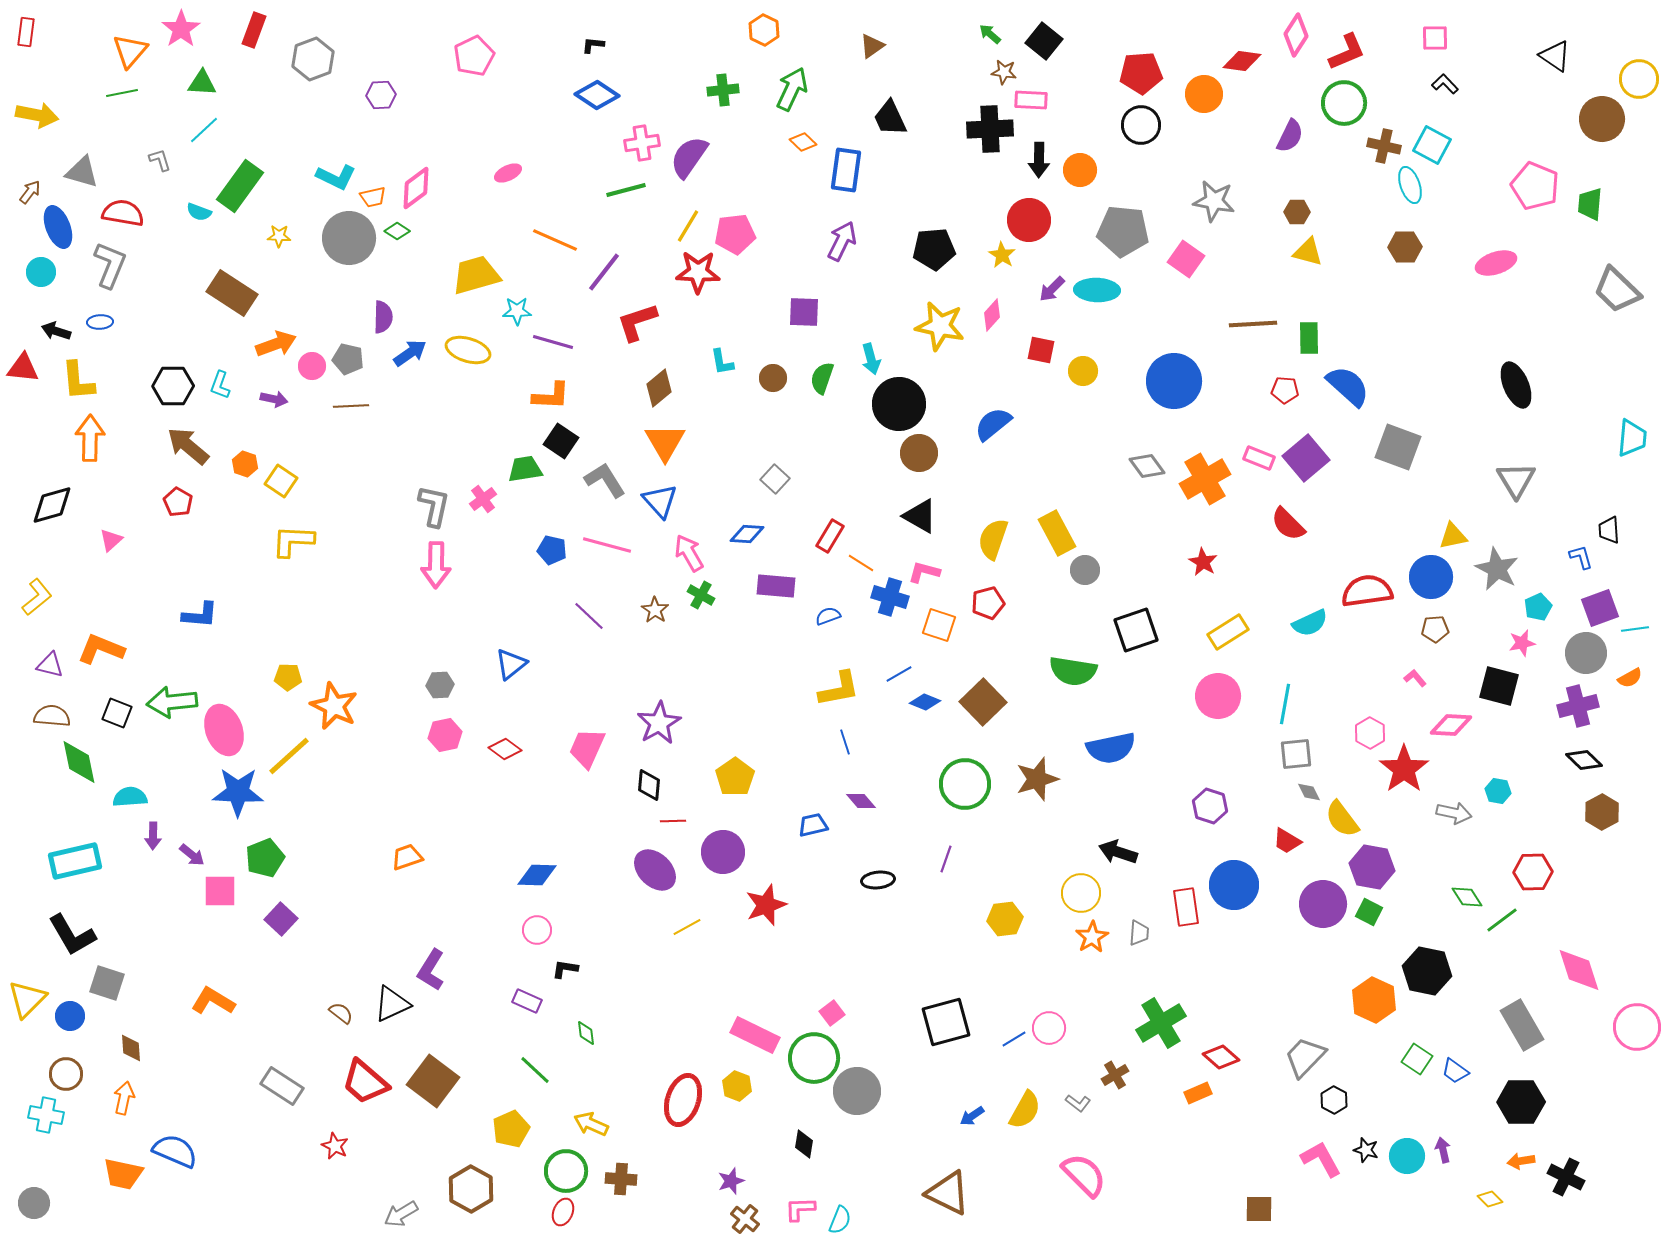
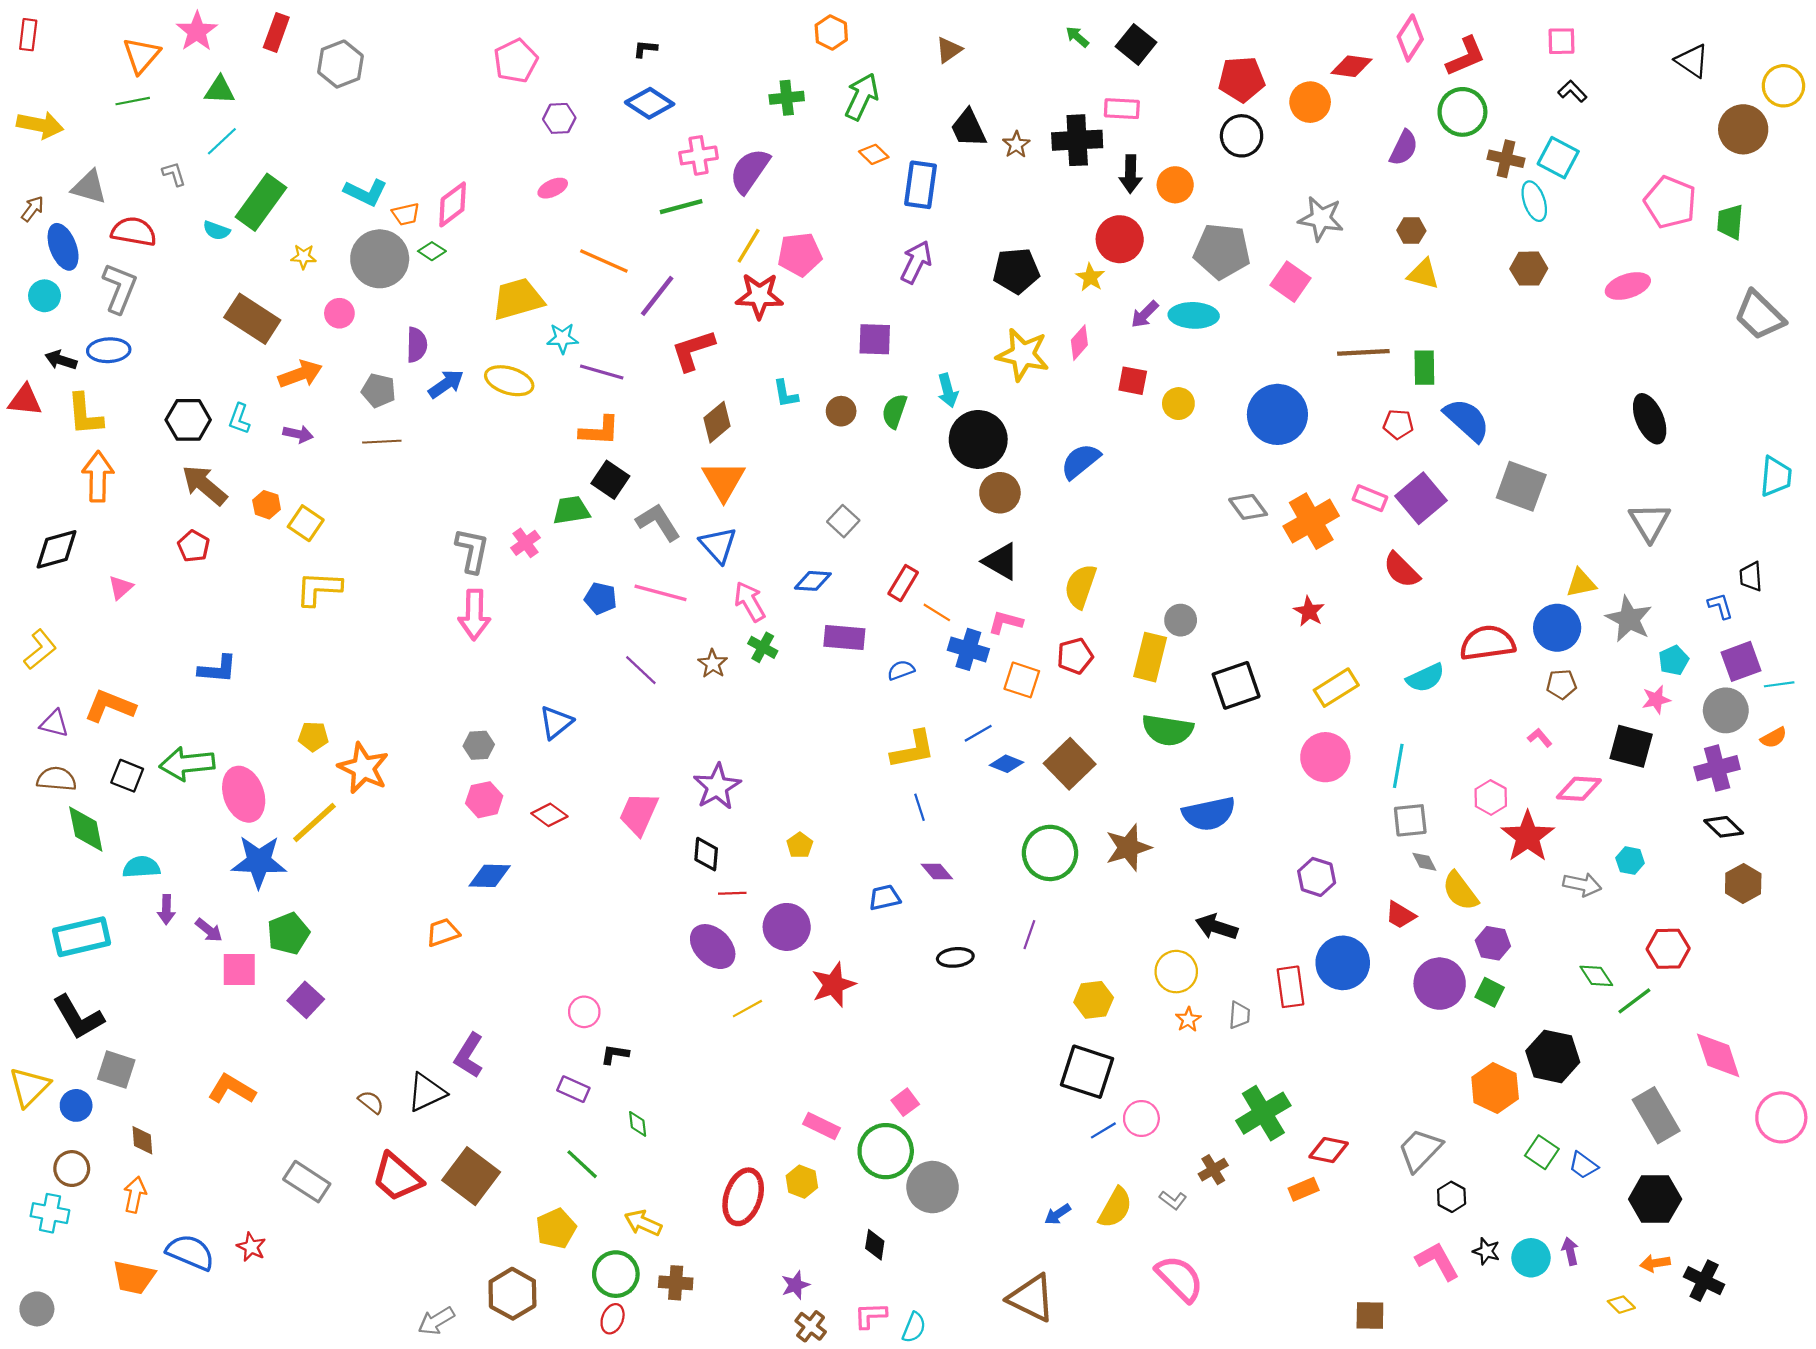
brown star: (1004, 72) -> (1016, 145), moved, turned 30
purple hexagon: (381, 95) -> (559, 118), moved
blue ellipse: (100, 322) -> (109, 350), size x1.5
pink circle: (312, 366) -> (339, 313), moved
yellow rectangle: (1057, 533) -> (1150, 657), moved, turned 42
yellow pentagon: (735, 777) -> (800, 845), size x0.6
purple hexagon: (1372, 867) -> (1493, 943), size x0.7
blue diamond: (537, 875) -> (490, 876), moved
orange star: (1092, 937) -> (1188, 1019), size x0.7
black square: (946, 1022) -> (1087, 1072), moved, turned 33
pink rectangle: (755, 1035) -> (821, 1126), size x0.7
red diamond: (1221, 1057) -> (1329, 1150), turned -30
red star: (335, 1146) -> (251, 1247), moved

